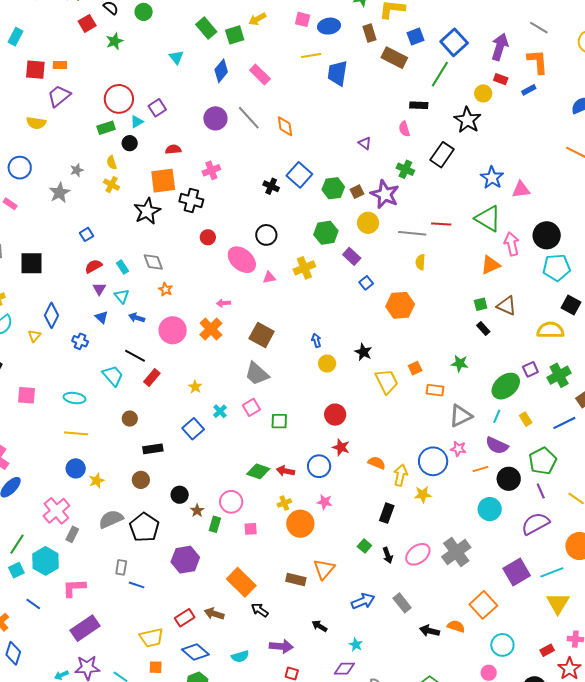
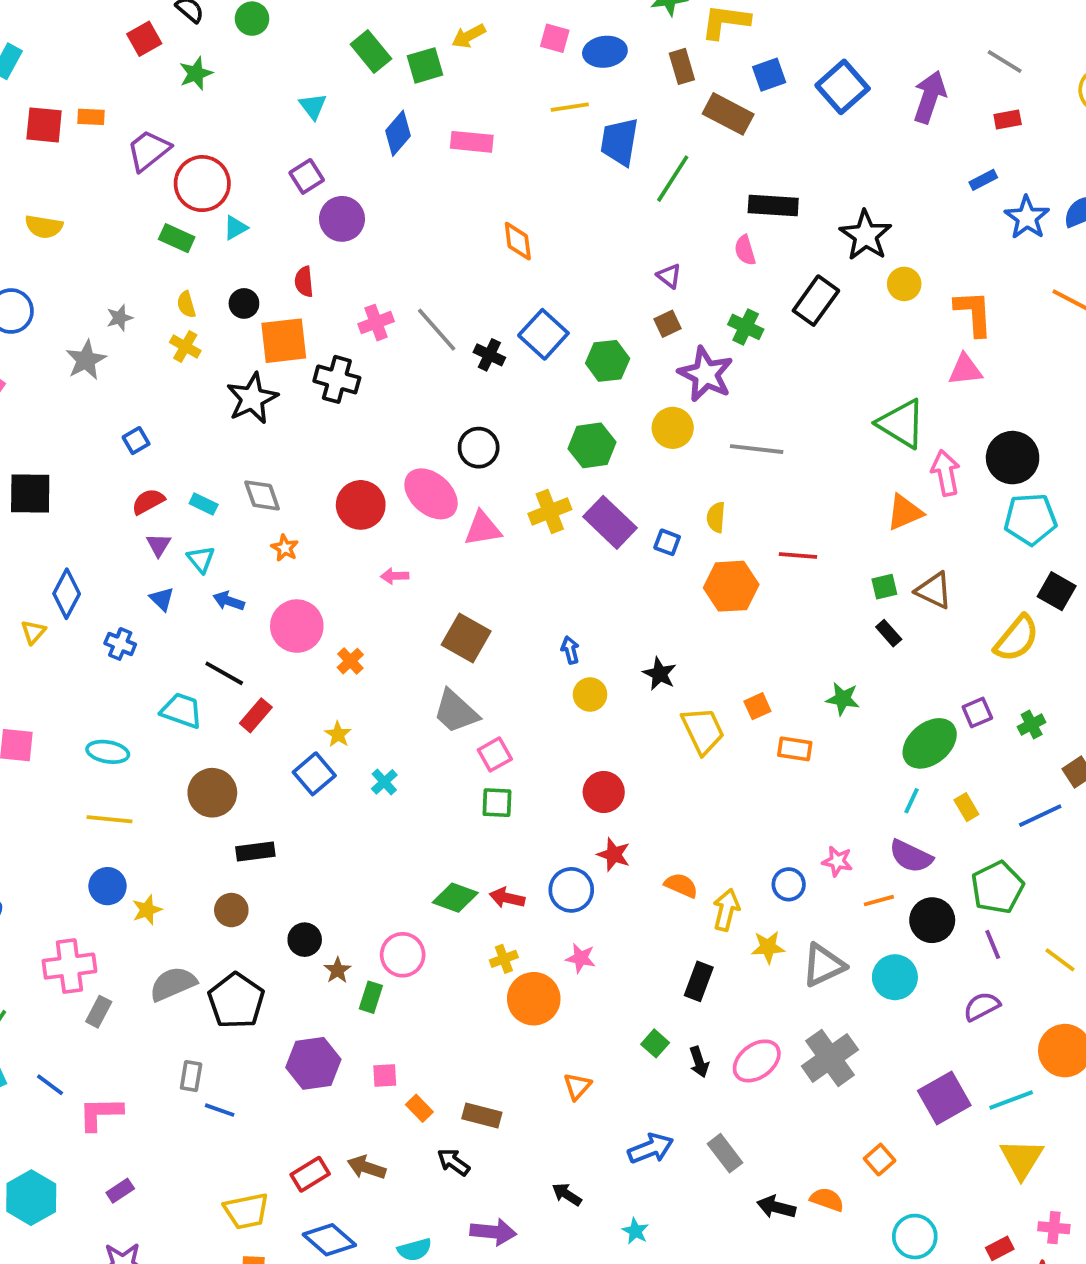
orange L-shape: (538, 62) -> (974, 313), moved
green line: (440, 74) -> (673, 179), moved
pink rectangle: (260, 75) -> (472, 142), turned -40
red rectangle: (501, 79) -> (1008, 119), moved, turned -32
yellow circle: (483, 93) -> (904, 284), moved
purple trapezoid: (59, 96) -> (149, 150), moved
black rectangle: (419, 105) -> (773, 205), size x1.4
purple square: (157, 108) -> (307, 176), moved
purple circle: (215, 118) -> (342, 219), moved
gray line: (249, 118) -> (437, 330), moved
green rectangle: (106, 128) -> (177, 238), turned 42
black circle: (130, 143) -> (244, 303), moved
red semicircle: (173, 149) -> (304, 282), turned -91
blue star: (492, 178) -> (1027, 218), moved
brown square: (357, 192) -> (667, 324), moved
red line: (441, 224) -> (798, 556), moved
red circle: (208, 237) -> (361, 505), moved, size x1.6
purple rectangle: (352, 256) -> (610, 522), moved, size x1.5
yellow semicircle: (420, 262) -> (716, 517), moved
cyan rectangle: (123, 267) -> (204, 504), turned -32
pink triangle: (269, 277) -> (483, 529), size x1.5
blue square: (366, 283) -> (667, 542), turned -32
orange cross: (211, 329) -> (350, 661), moved, size x0.6
yellow semicircle: (550, 330) -> (1017, 638), turned 128
green cross: (559, 375) -> (1032, 724), size x0.6
cyan trapezoid: (113, 376) -> (182, 711), turned -30
pink square: (251, 407) -> (495, 754), moved
gray triangle: (461, 416) -> (823, 965), moved
brown circle: (130, 419) -> (212, 793), size x1.6
blue square: (193, 429) -> (314, 774), moved
blue circle: (433, 461) -> (789, 884), size x0.6
pink cross: (56, 511) -> (69, 966), turned 32
purple semicircle: (535, 524) -> (982, 1006), size x0.7
pink square: (251, 529) -> (385, 1075), moved
cyan hexagon: (45, 561) -> (31, 1198), moved
orange triangle: (324, 569) -> (577, 1086), size x0.7
brown rectangle: (296, 579) -> (482, 1115), moved
orange rectangle: (241, 582) -> (419, 1108), size x0.5
blue line: (33, 604) -> (50, 1085), moved
orange square: (483, 605) -> (880, 1160), size x0.6
purple rectangle: (85, 628) -> (120, 1191), size x0.5

